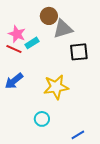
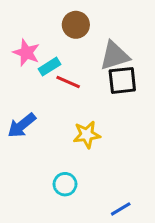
gray triangle: (63, 29) -> (115, 56), moved
red line: (14, 49) -> (68, 82), moved
yellow star: (56, 87) -> (87, 135), size x0.7

